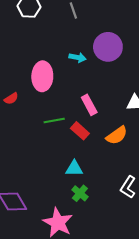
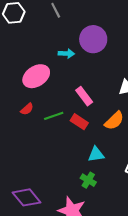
pink ellipse: (42, 76) -> (36, 76), turned 64
red semicircle: (11, 99) -> (27, 109), moved
cyan triangle: (74, 169) -> (96, 154), moved

